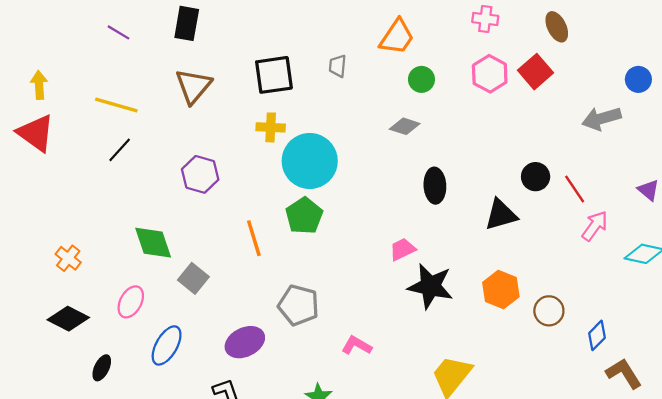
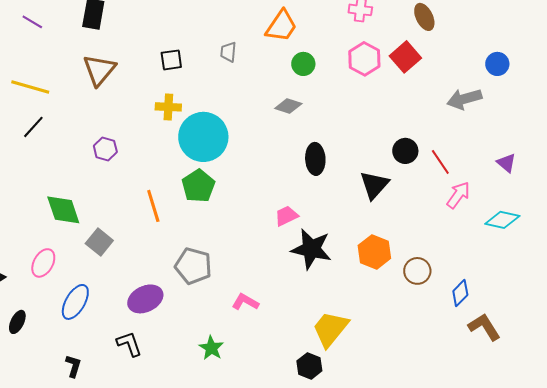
black square: (274, 75) -> (171, 60), size x0.6
purple hexagon: (200, 174) -> (105, 149), size x0.7
black triangle: (501, 215) -> (374, 185), turned -32

